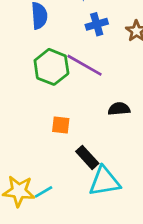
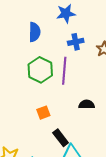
purple line: (85, 65) -> (64, 71), turned 60
orange square: (61, 125) -> (43, 113), turned -32

